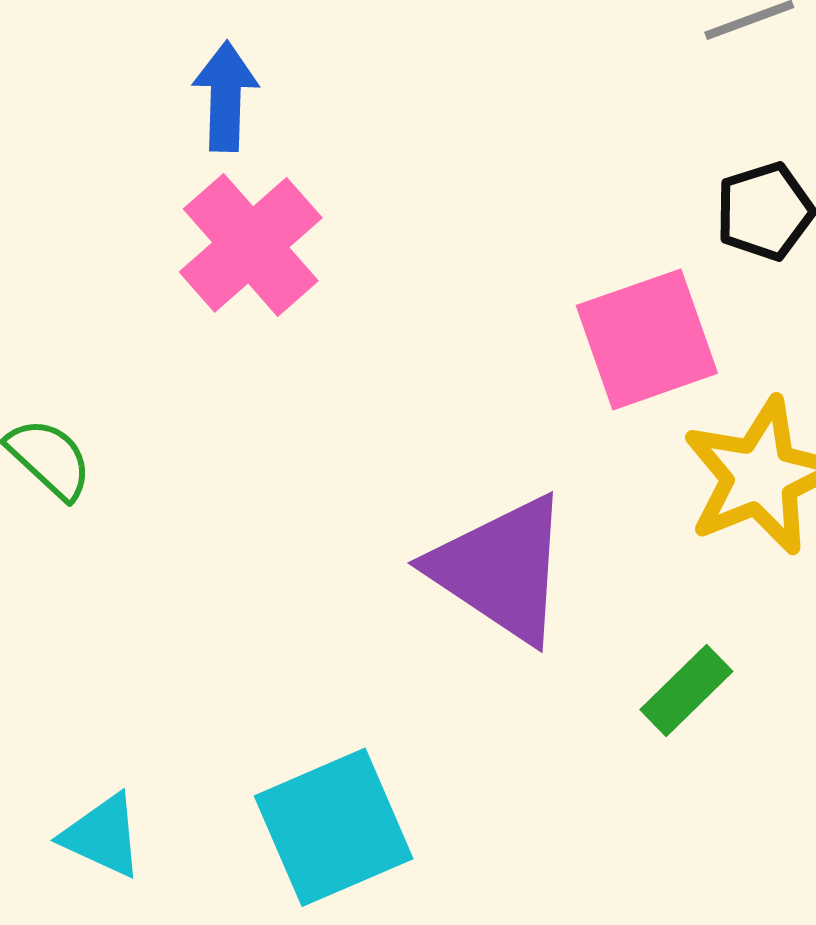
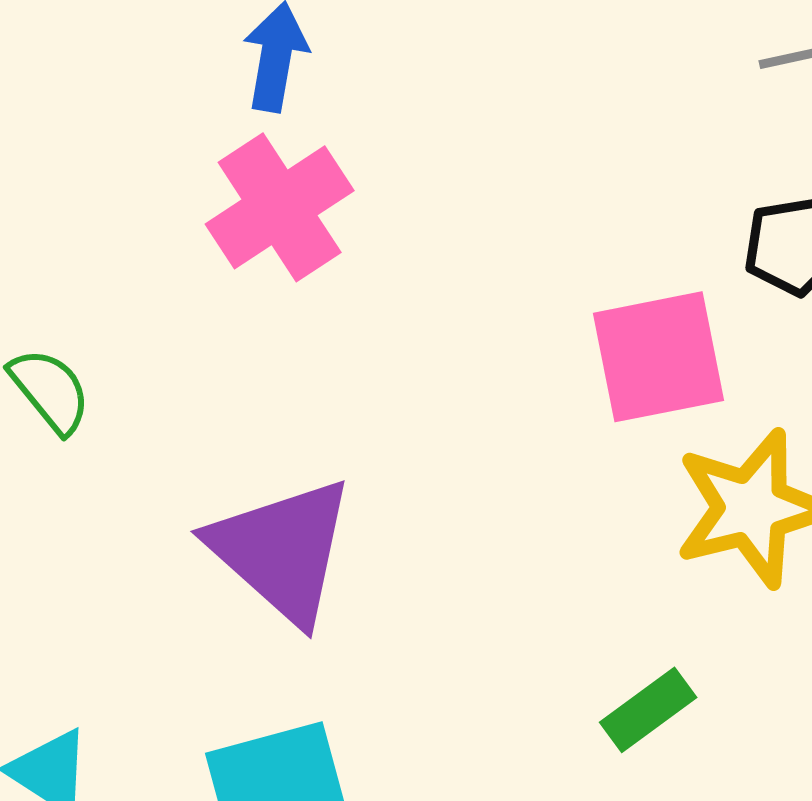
purple triangle: (501, 569) -> (282, 550), moved

